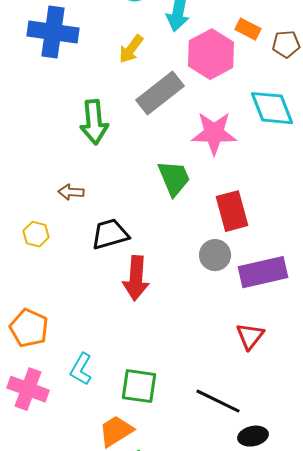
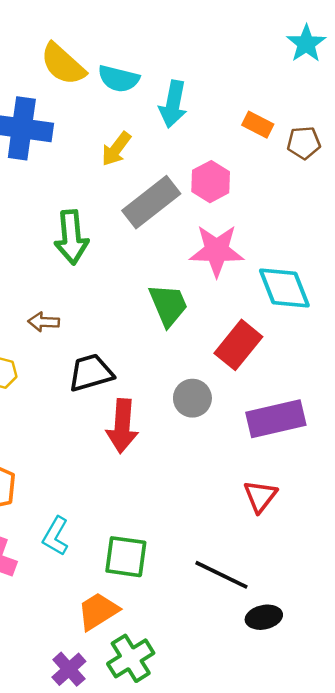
pink hexagon: (211, 54) -> (211, 182), moved, size x0.7
cyan diamond: (272, 108) -> (284, 288), moved
red rectangle: (232, 211) -> (238, 345), turned 54
gray circle: (215, 255) -> (192, 398), moved

